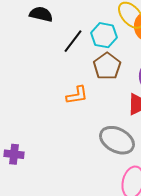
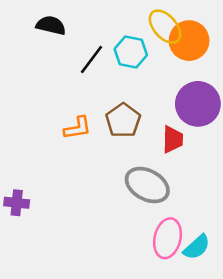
brown pentagon: (107, 66) -> (123, 120), moved
orange L-shape: (77, 95) -> (78, 128), moved

